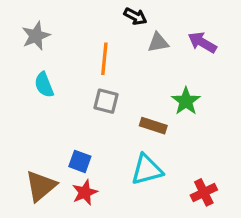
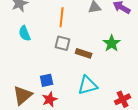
brown rectangle: (153, 126) -> (84, 53), moved
blue square: (80, 161) -> (47, 80), turned -32

